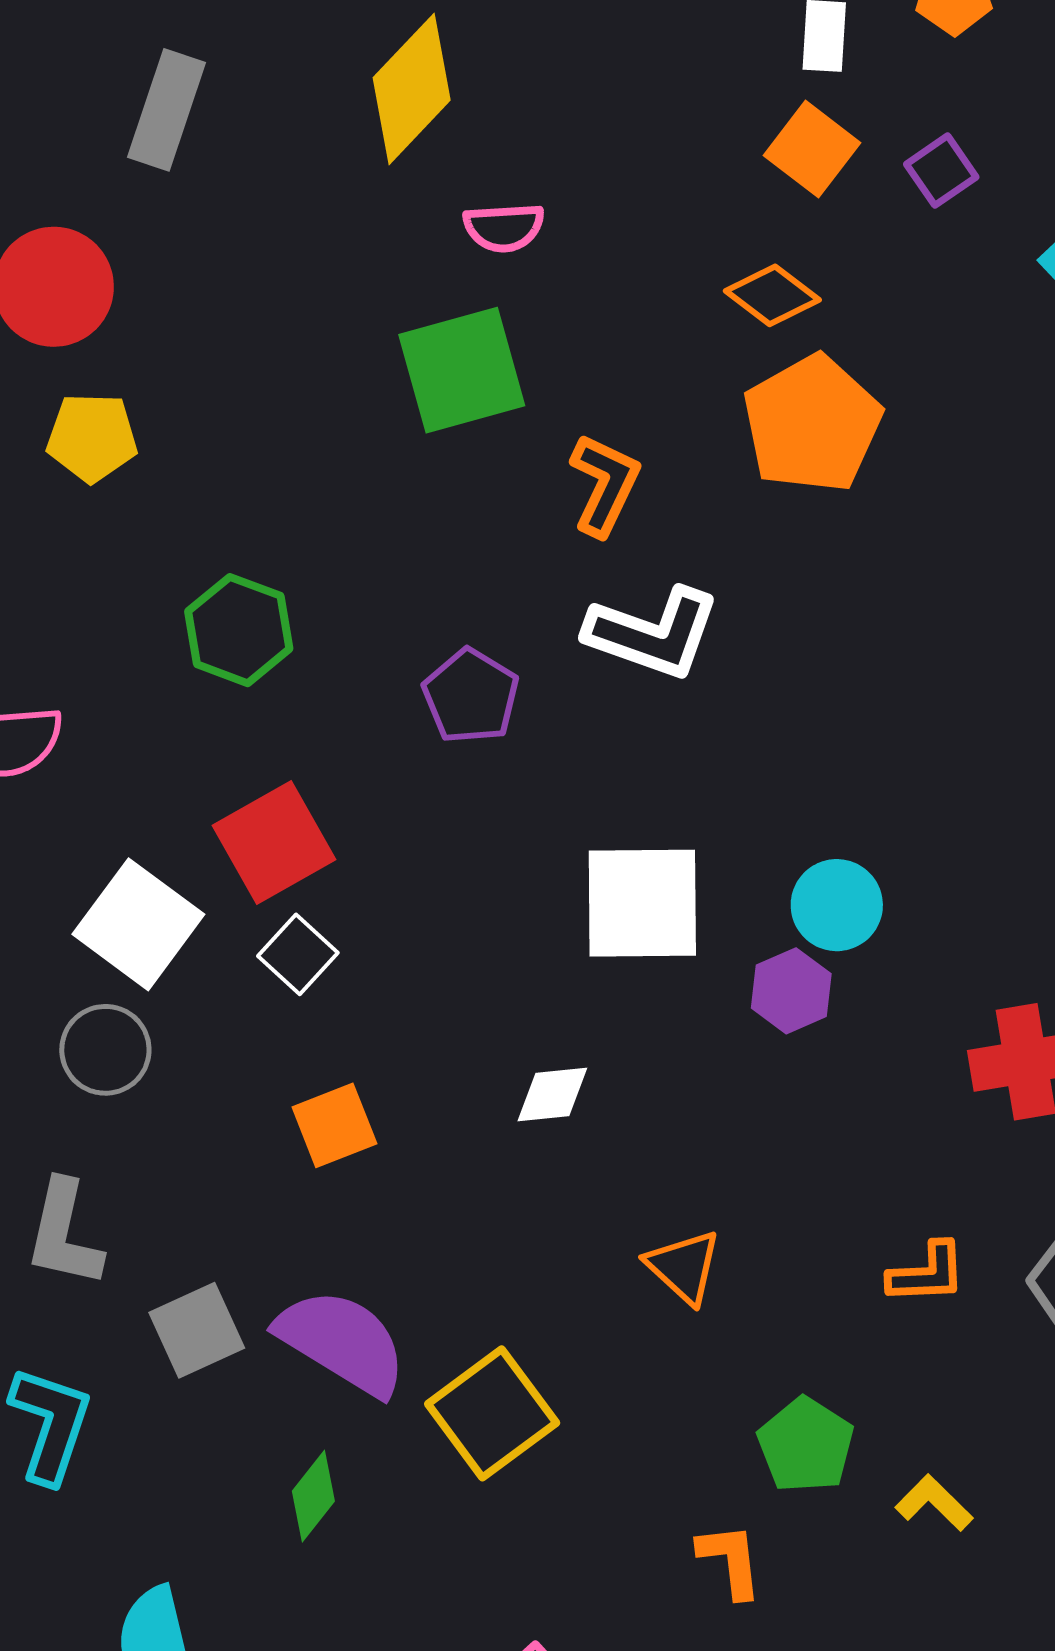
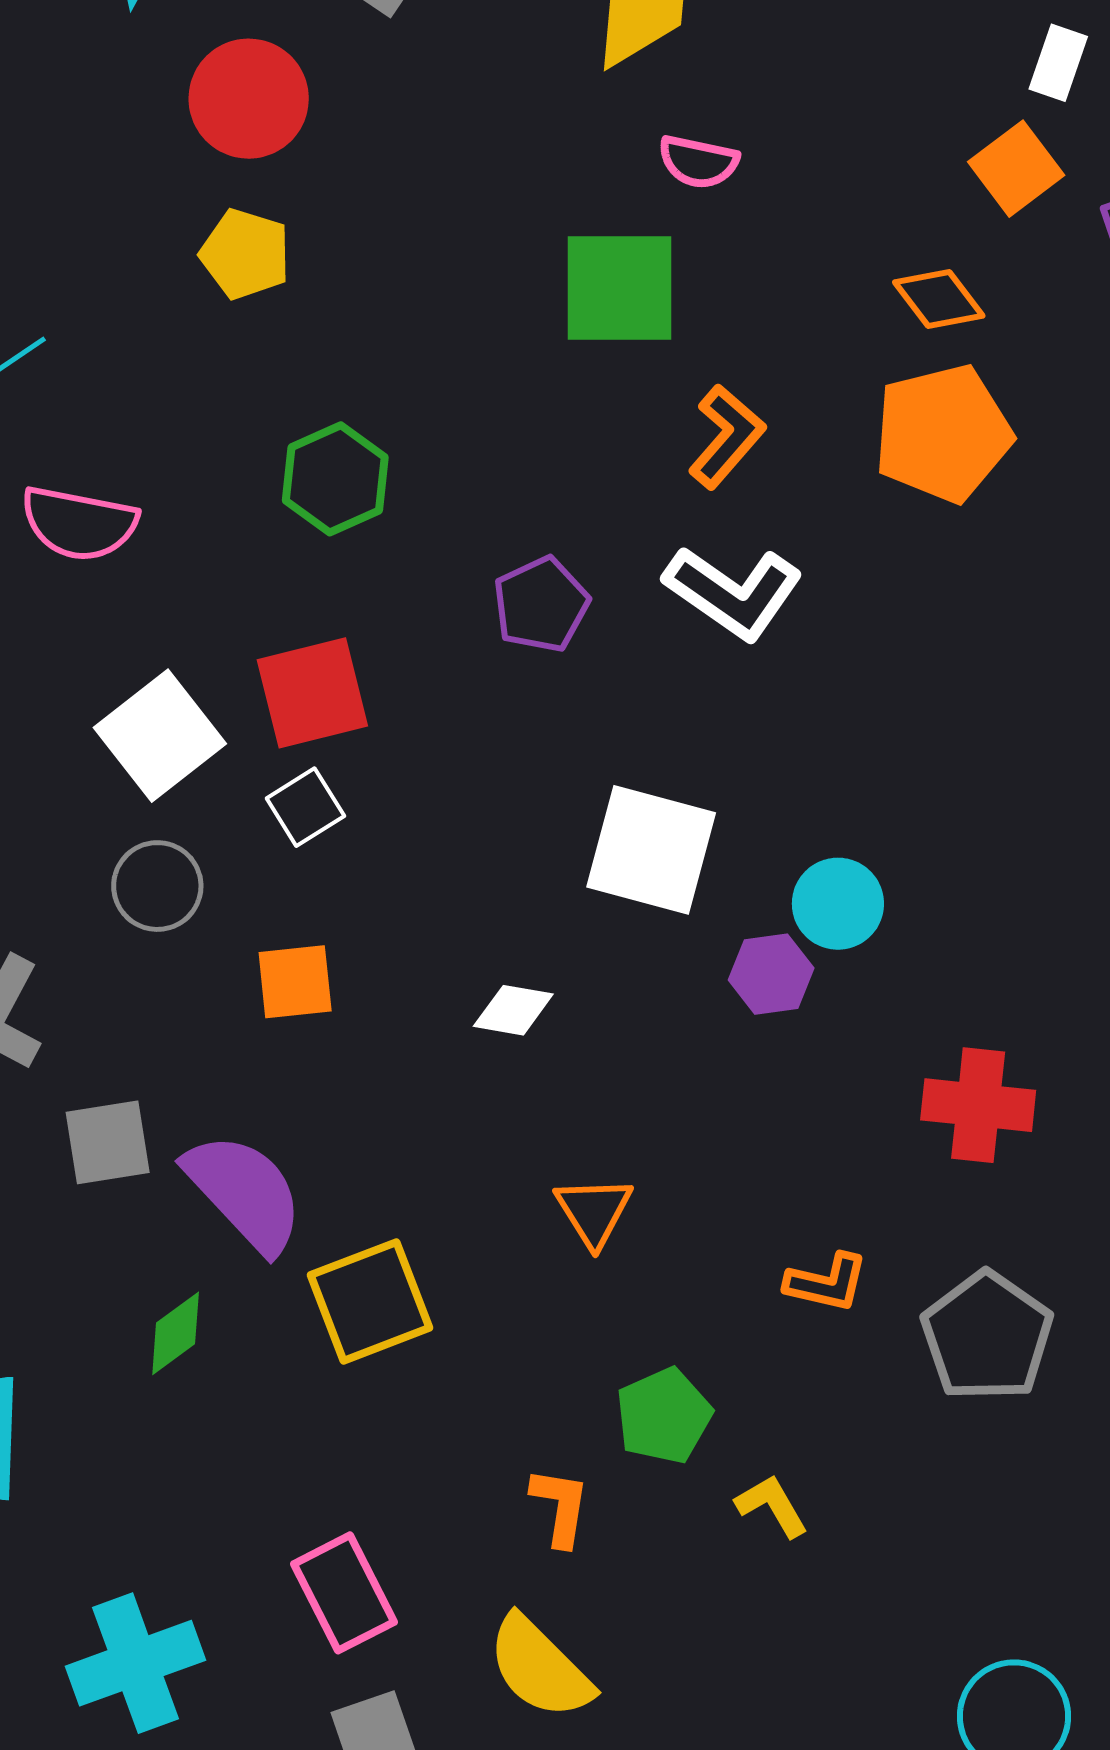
gray circle: (105, 1050) -> (157, 886), moved

